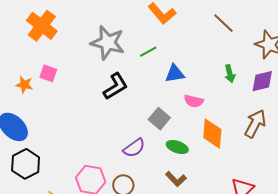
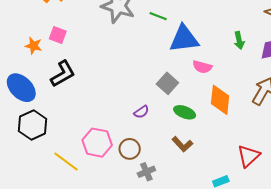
green line: (148, 52) -> (158, 16), turned 48
blue triangle: (175, 74) -> (184, 39), size x1.5
black L-shape: (116, 86) -> (63, 74), moved
purple semicircle: (134, 148) -> (141, 112), size x0.7

